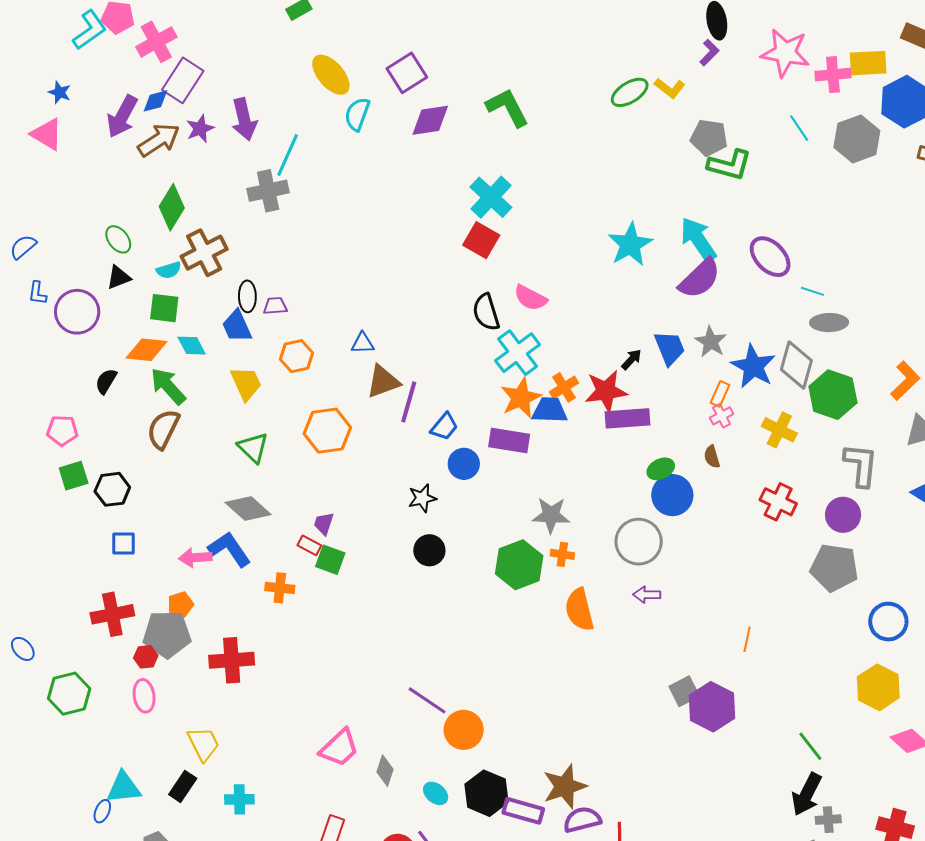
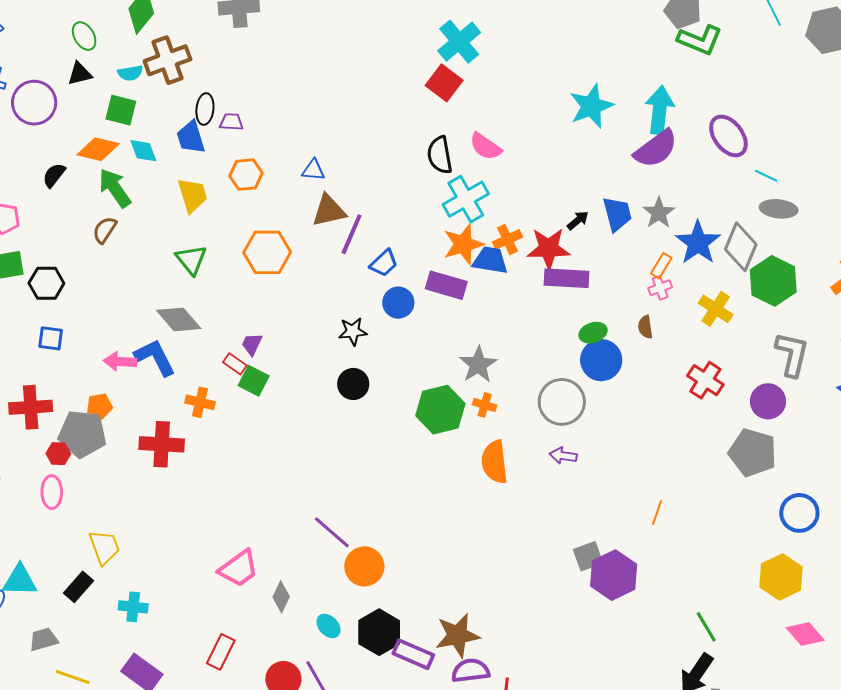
cyan arrow: (698, 239) -> (659, 110), turned 33
brown semicircle: (163, 429) -> (105, 230), size x0.7
gray star: (551, 515) -> (478, 365), turned 30
red cross: (232, 660) -> (162, 444), moved

